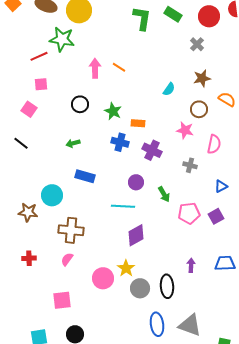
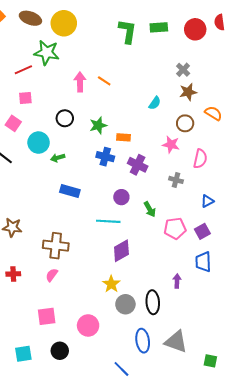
green rectangle: (173, 14) -> (159, 27), turned -36
gray cross: (197, 44) -> (183, 70), moved
green star: (113, 111) -> (98, 125), turned 30
cyan circle: (52, 195) -> (39, 143), moved
blue trapezoid: (225, 263) -> (203, 262), moved, turned -90
pink circle: (103, 278) -> (88, 325), moved

